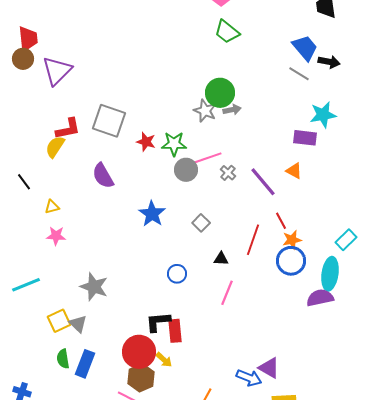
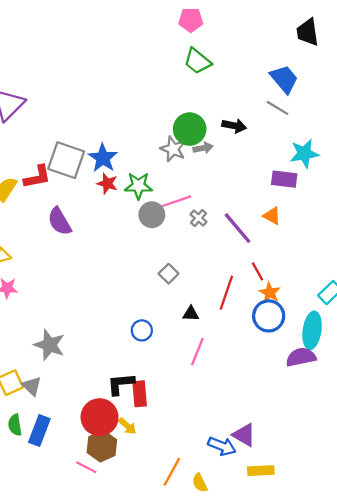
black arrow: (329, 62) -> (234, 126), moved
red L-shape: (68, 129) -> (37, 177), moved
blue star: (152, 214) -> (103, 158), moved
orange star: (292, 240) -> (270, 293), turned -30

